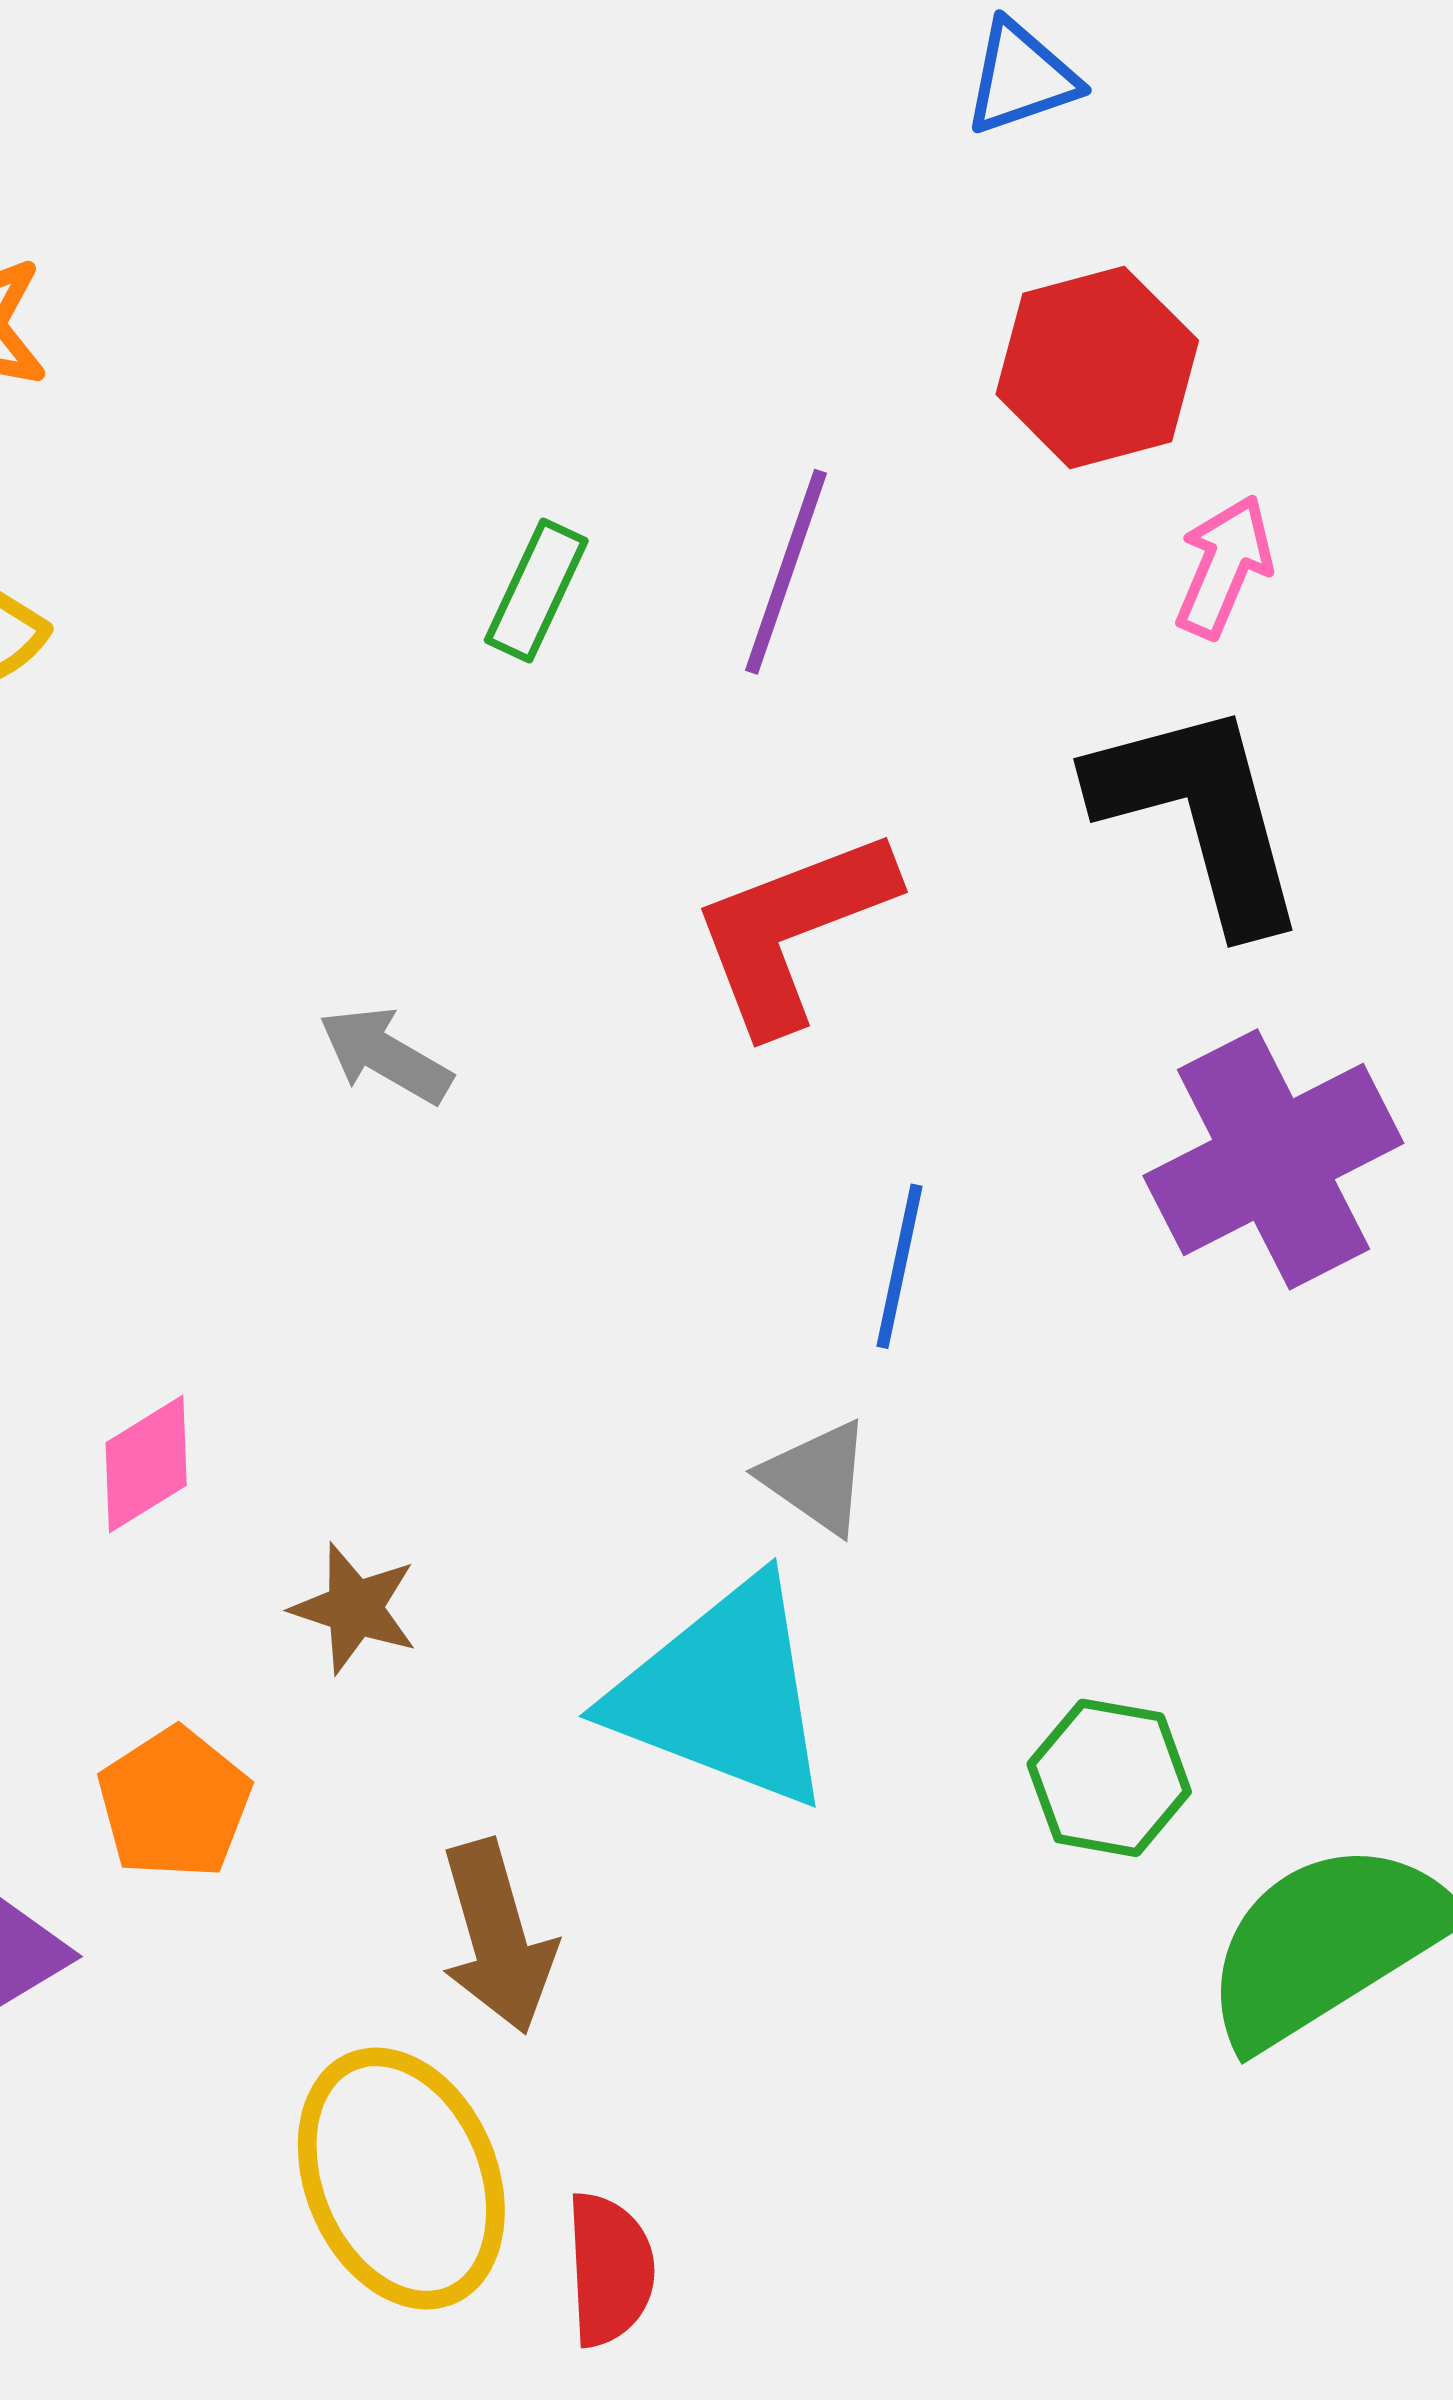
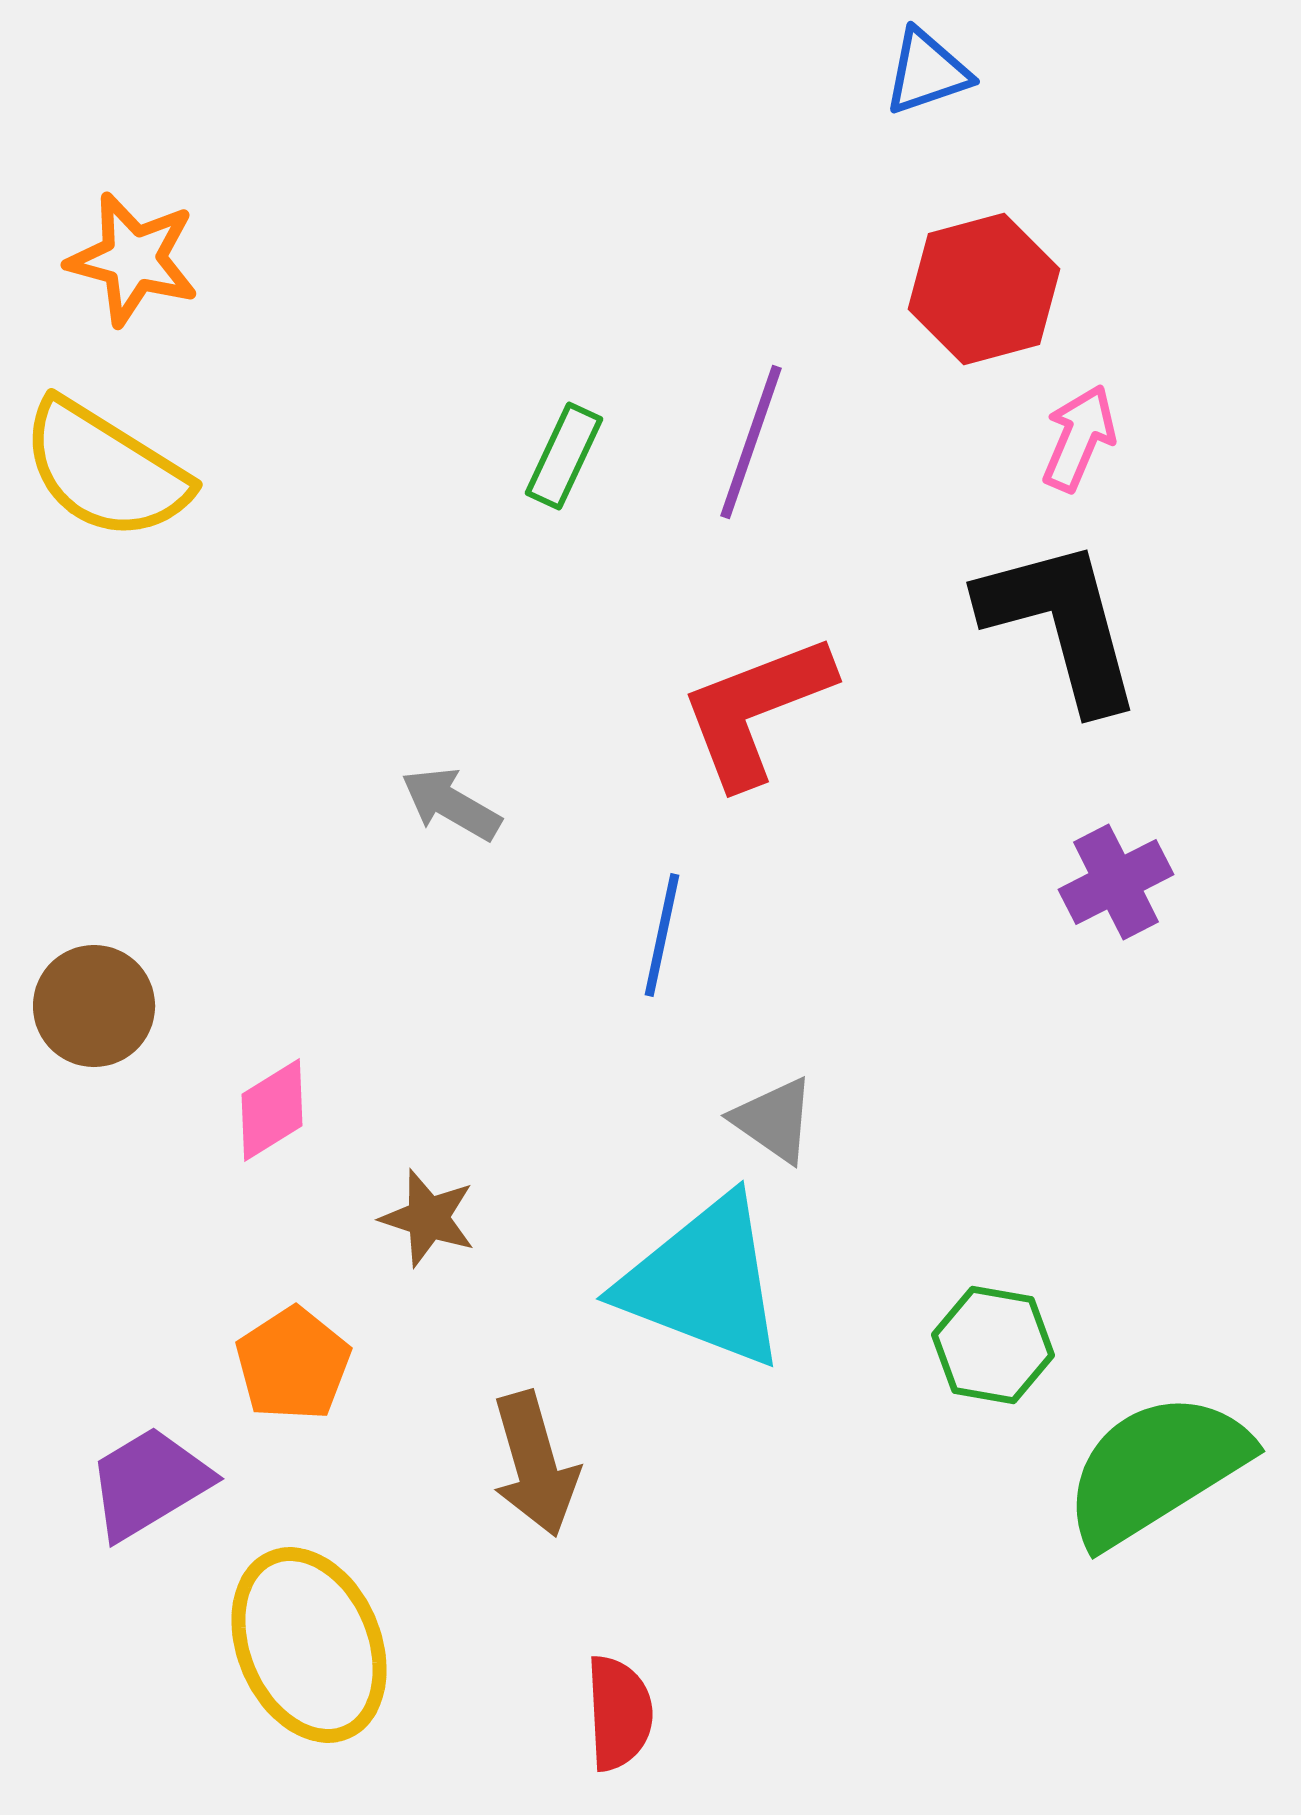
purple cross: (1273, 1159) -> (1116, 882), size x0.6
blue line: (900, 1266) -> (662, 935), moved
yellow ellipse: (401, 2179) -> (309, 1645), moved

